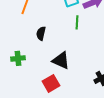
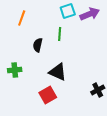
green line: (77, 22) -> (60, 34), moved

